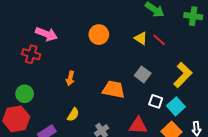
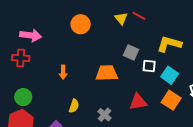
yellow triangle: (141, 38) -> (121, 18), turned 32
yellow L-shape: (183, 75) -> (169, 44), turned -105
white square: (156, 101) -> (149, 66), moved

